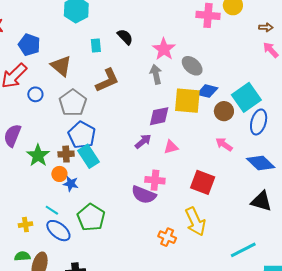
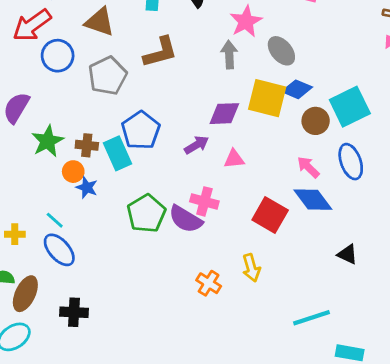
brown triangle: (61, 66) -> (100, 22), turned -30
blue circle: (35, 94) -> (58, 56), size x1.5
blue ellipse: (259, 122) -> (351, 162), moved, turned -45
blue pentagon: (82, 135) -> (141, 130), moved
blue diamond: (261, 163) -> (313, 200), moved
black triangle: (261, 201) -> (347, 254), size x0.7
green pentagon: (91, 217) -> (146, 213), moved
yellow arrow: (195, 222) -> (251, 268), size x0.7

